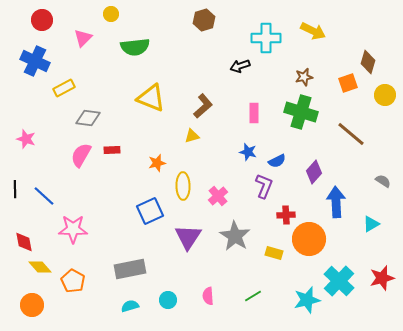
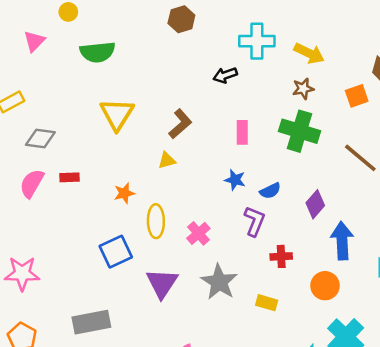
yellow arrow: (313, 31) -> (309, 53), moved
yellow triangle: (151, 98) -> (117, 114), turned 40
orange circle: (309, 239) -> (325, 286), moved, size x0.7

